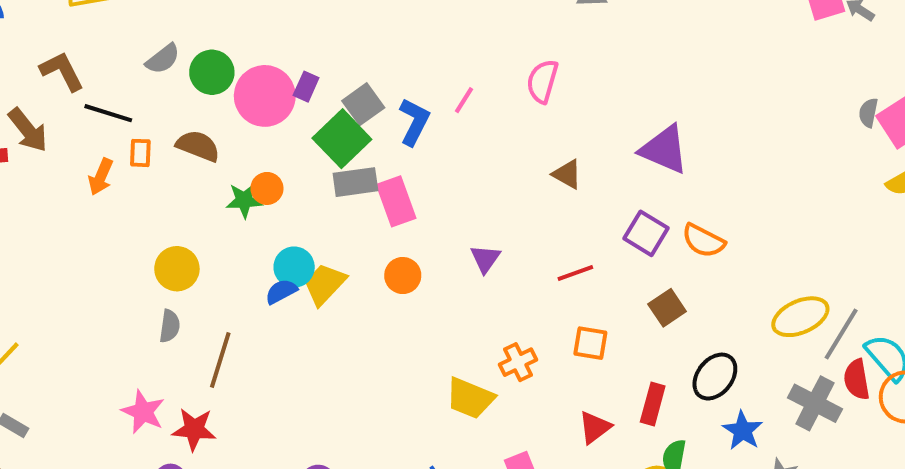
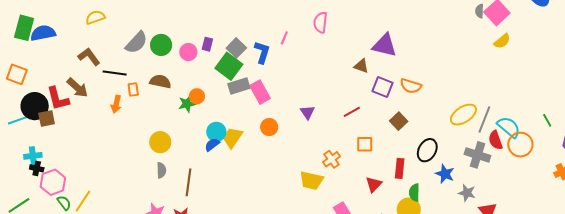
gray semicircle: (163, 59) -> (136, 43), size x1.4
pink circle: (265, 96) -> (188, 52), size x0.6
brown triangle: (567, 174) -> (361, 66), moved

